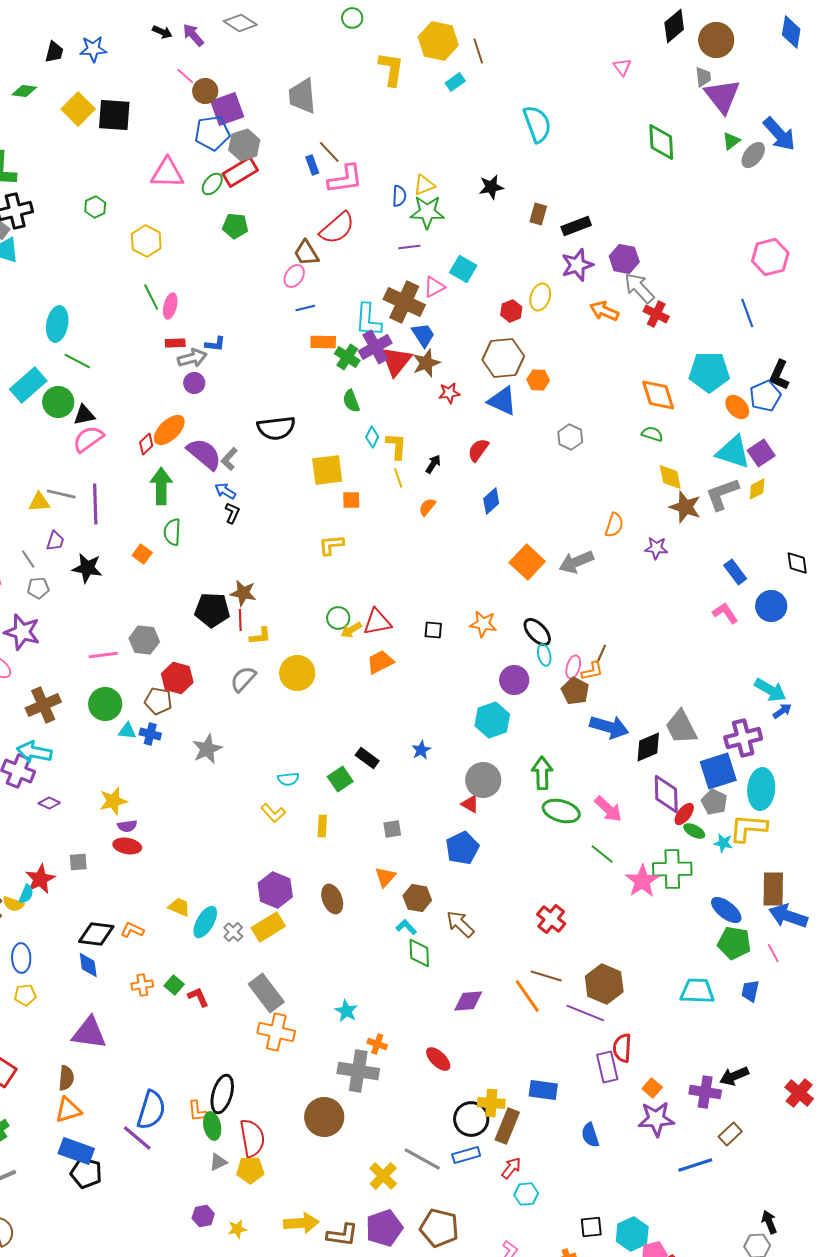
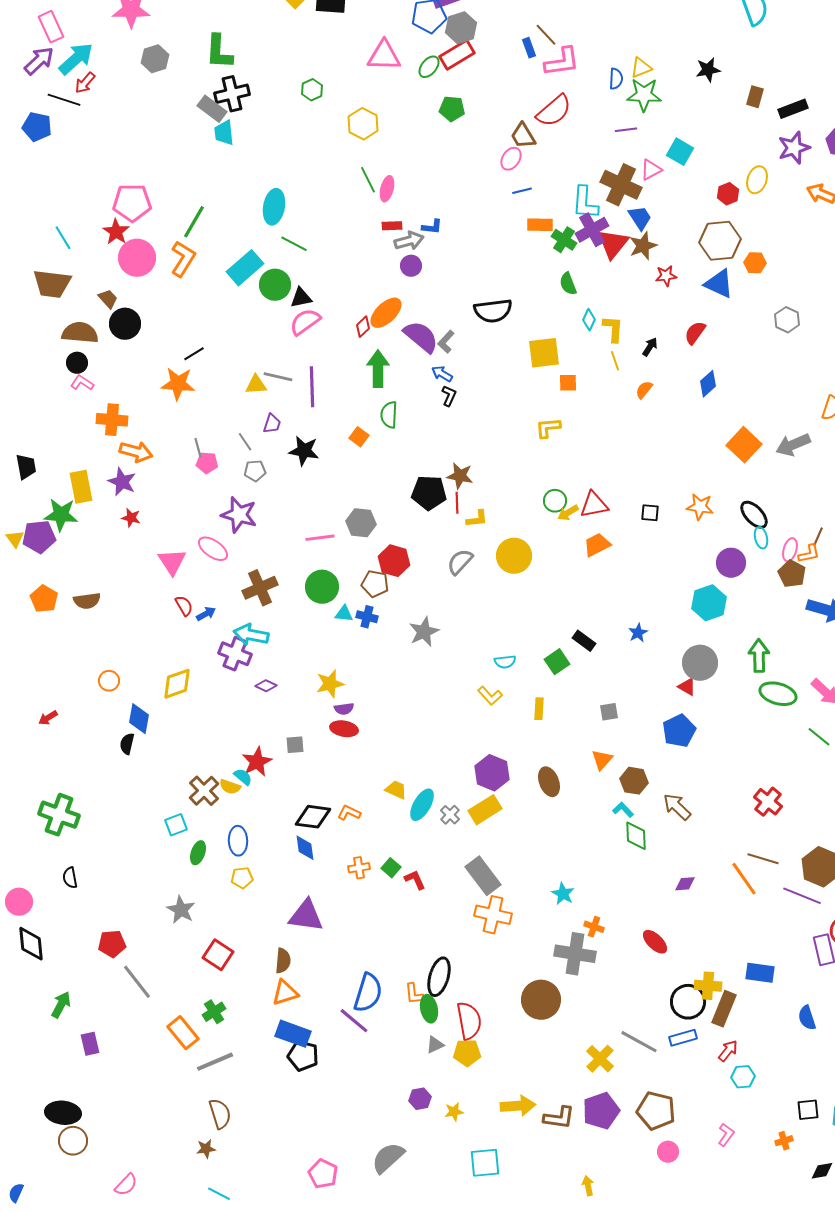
cyan semicircle: (26, 894) -> (243, 777), turned -72
purple diamond: (468, 1001) -> (685, 884), size x0.7

